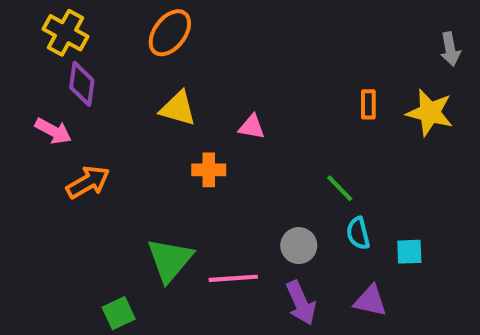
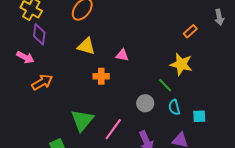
orange rectangle: (368, 104) -> (190, 31), moved, turned 48
yellow star: (430, 113) -> (181, 64), moved
gray circle: (299, 246) -> (145, 103), moved
pink line: (233, 278) -> (113, 129), turned -50

